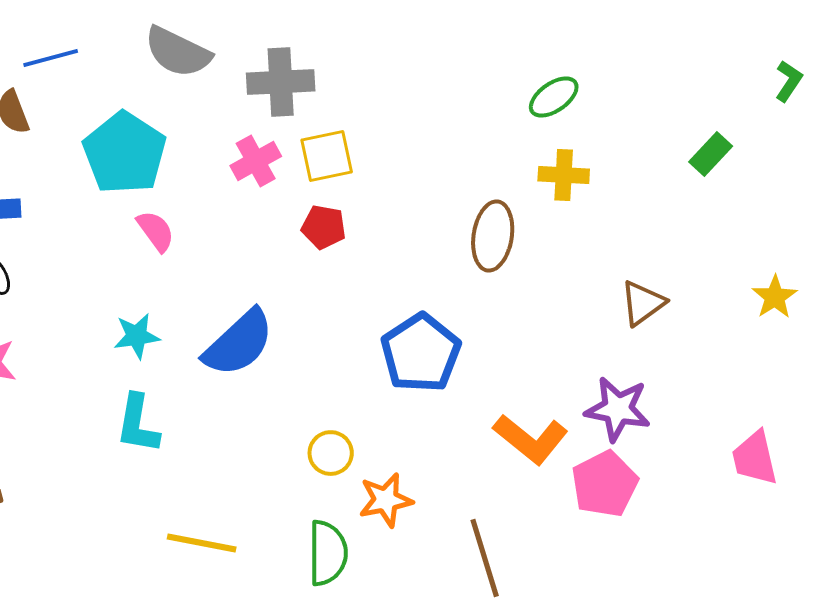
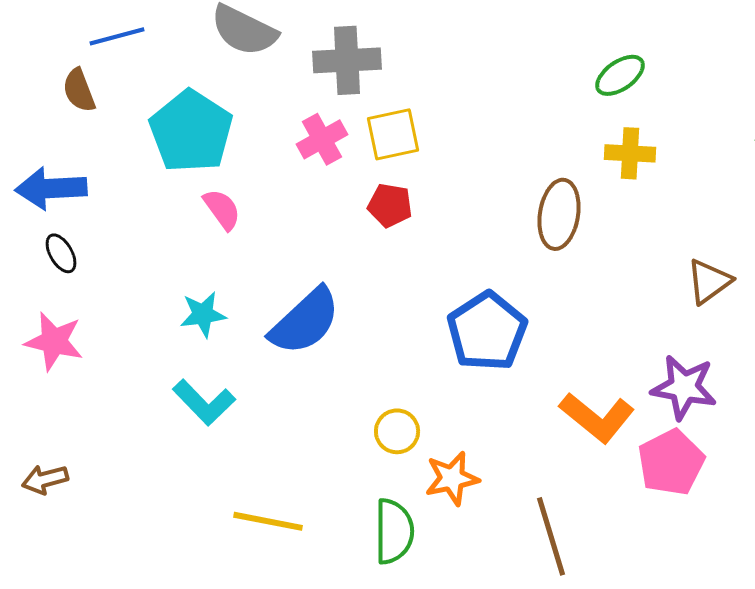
cyan L-shape: (138, 424) -> (204, 402), turned -54

